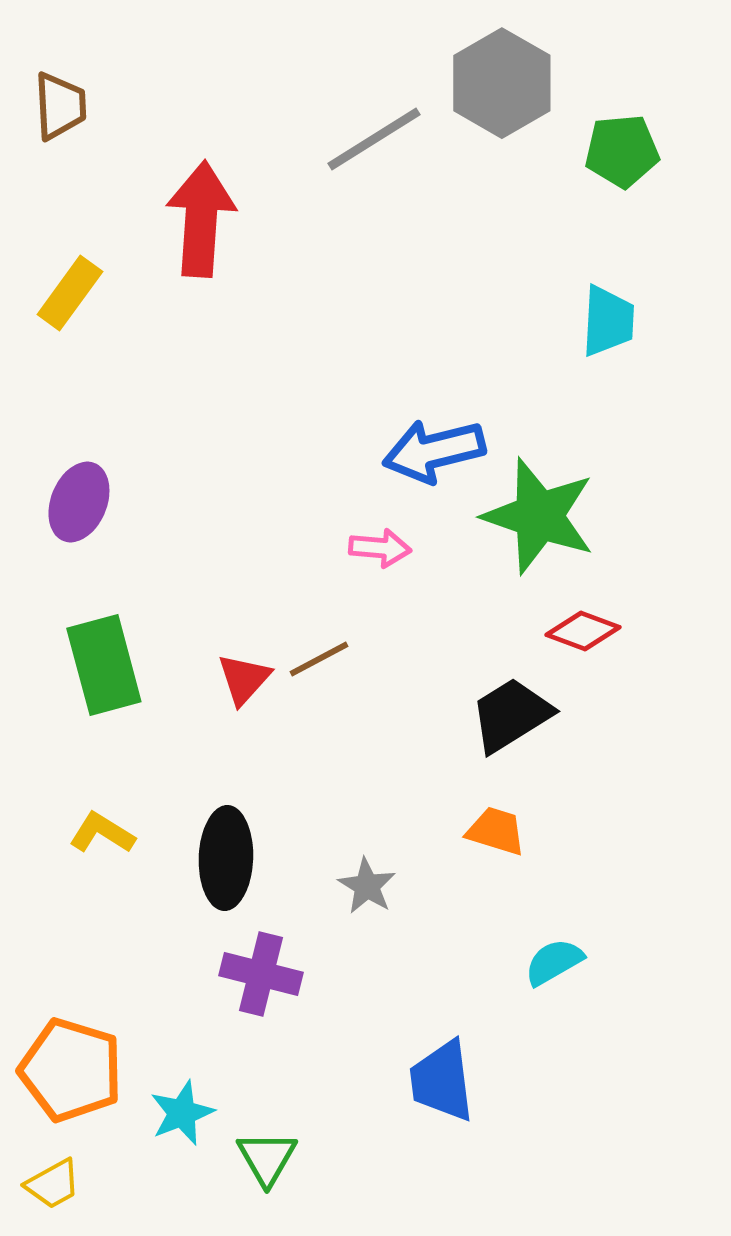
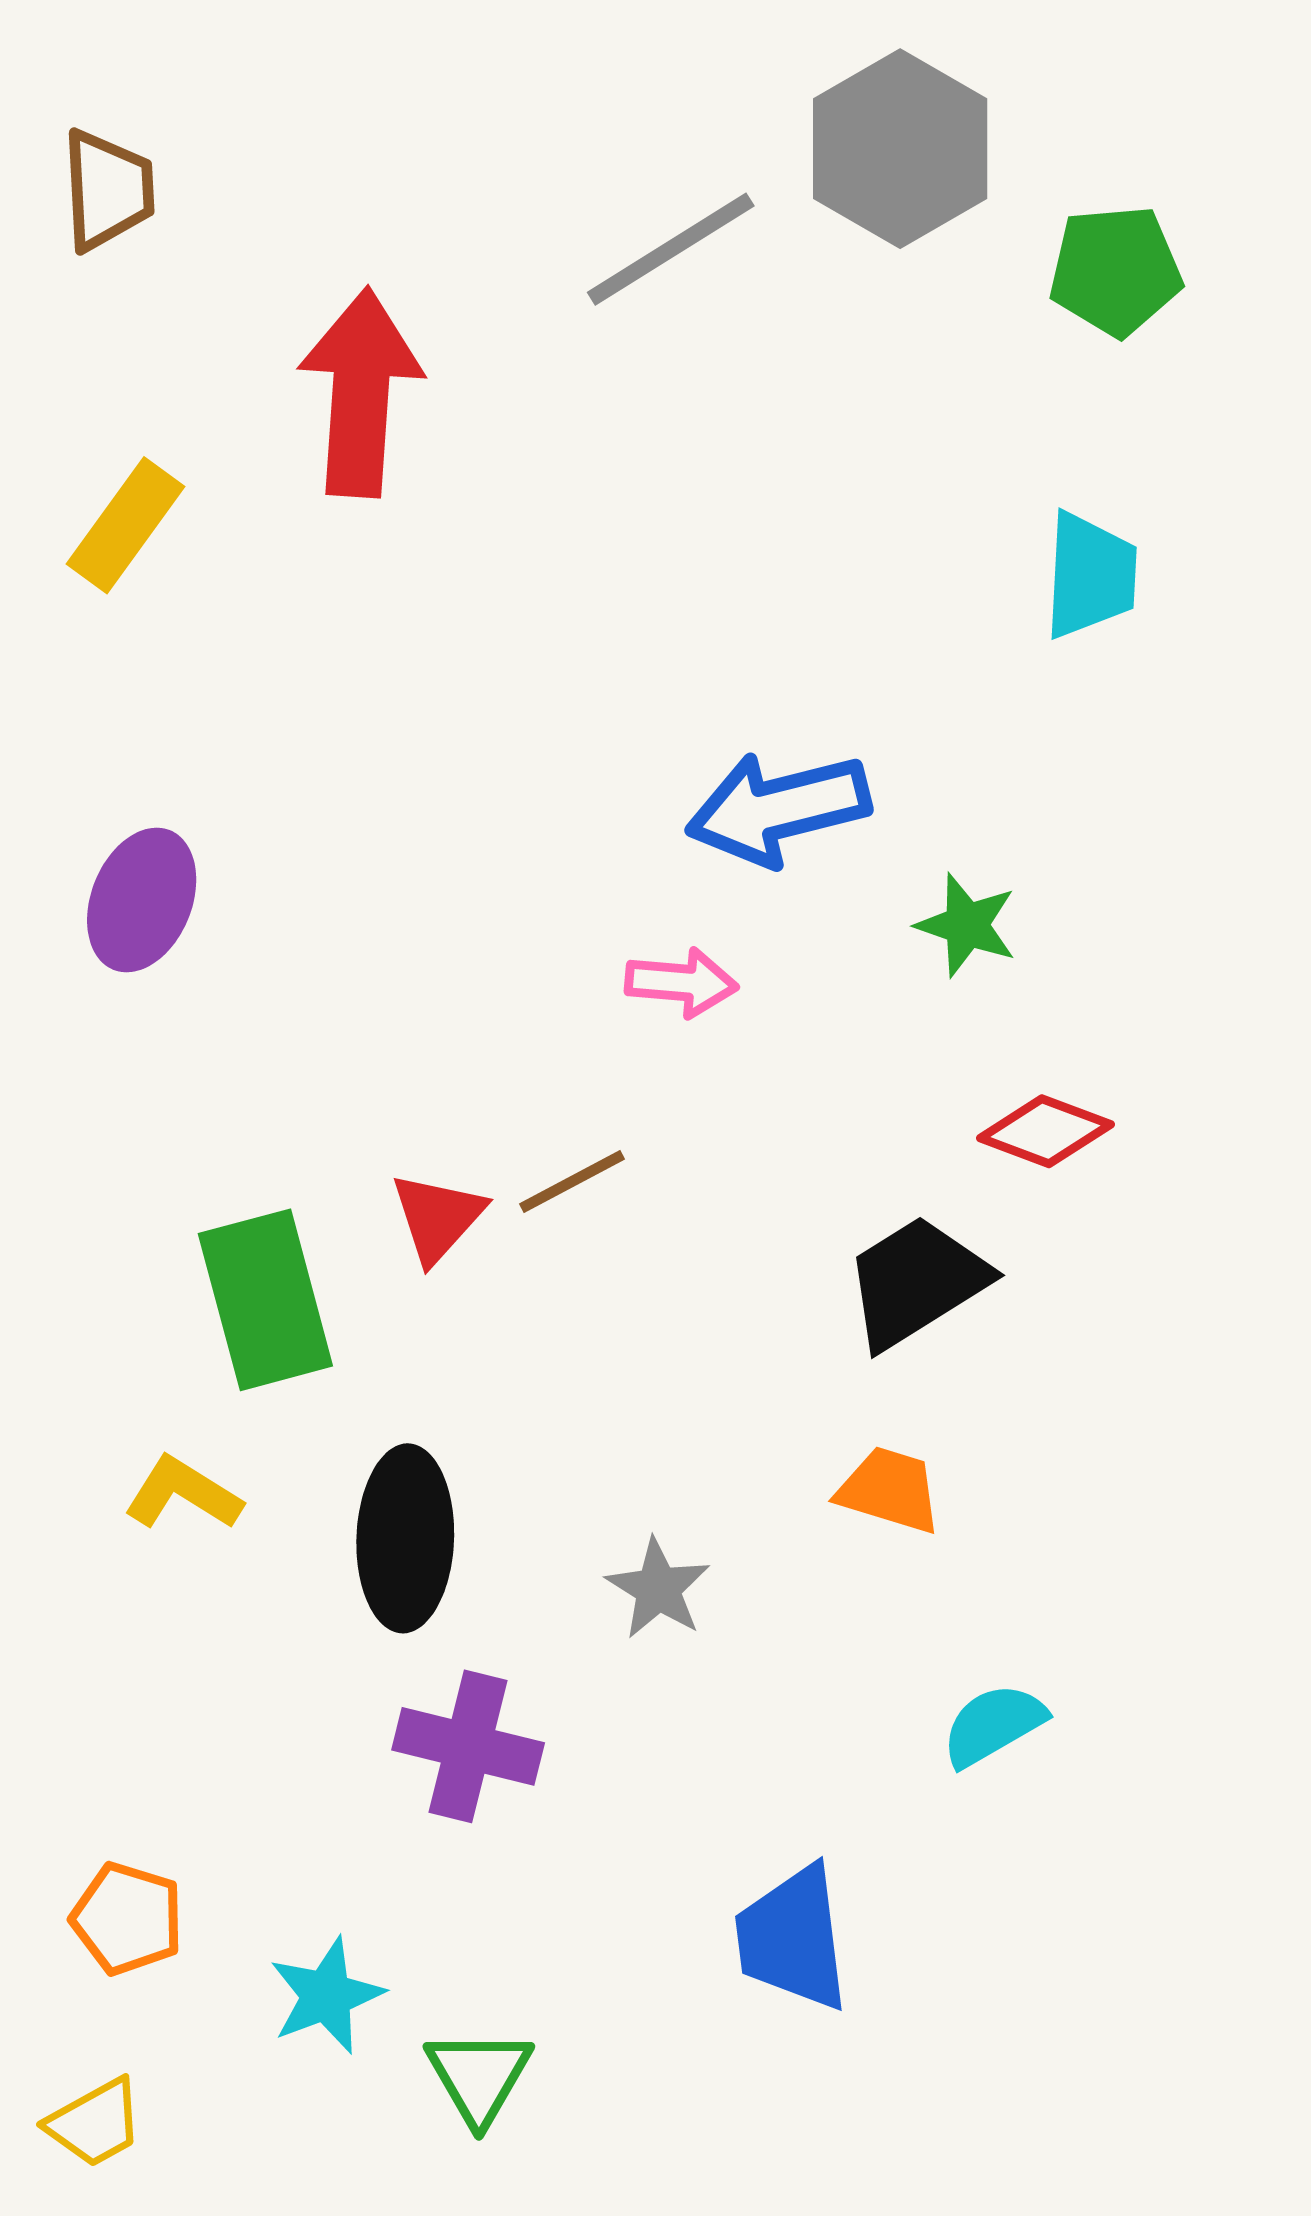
green star: (539, 516) -> (967, 925), size x0.5
green rectangle: (104, 665) -> (265, 1300), moved
orange pentagon: (71, 1070) -> (127, 1919), size x0.6

